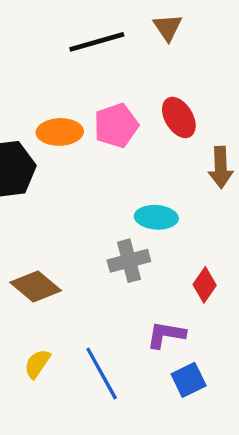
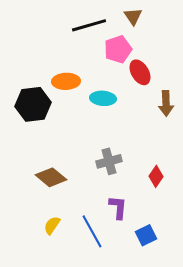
pink pentagon: (116, 126) -> (118, 49), moved
cyan ellipse: (156, 217) -> (103, 98), moved
purple L-shape: (166, 335) -> (118, 207), moved, turned 85

